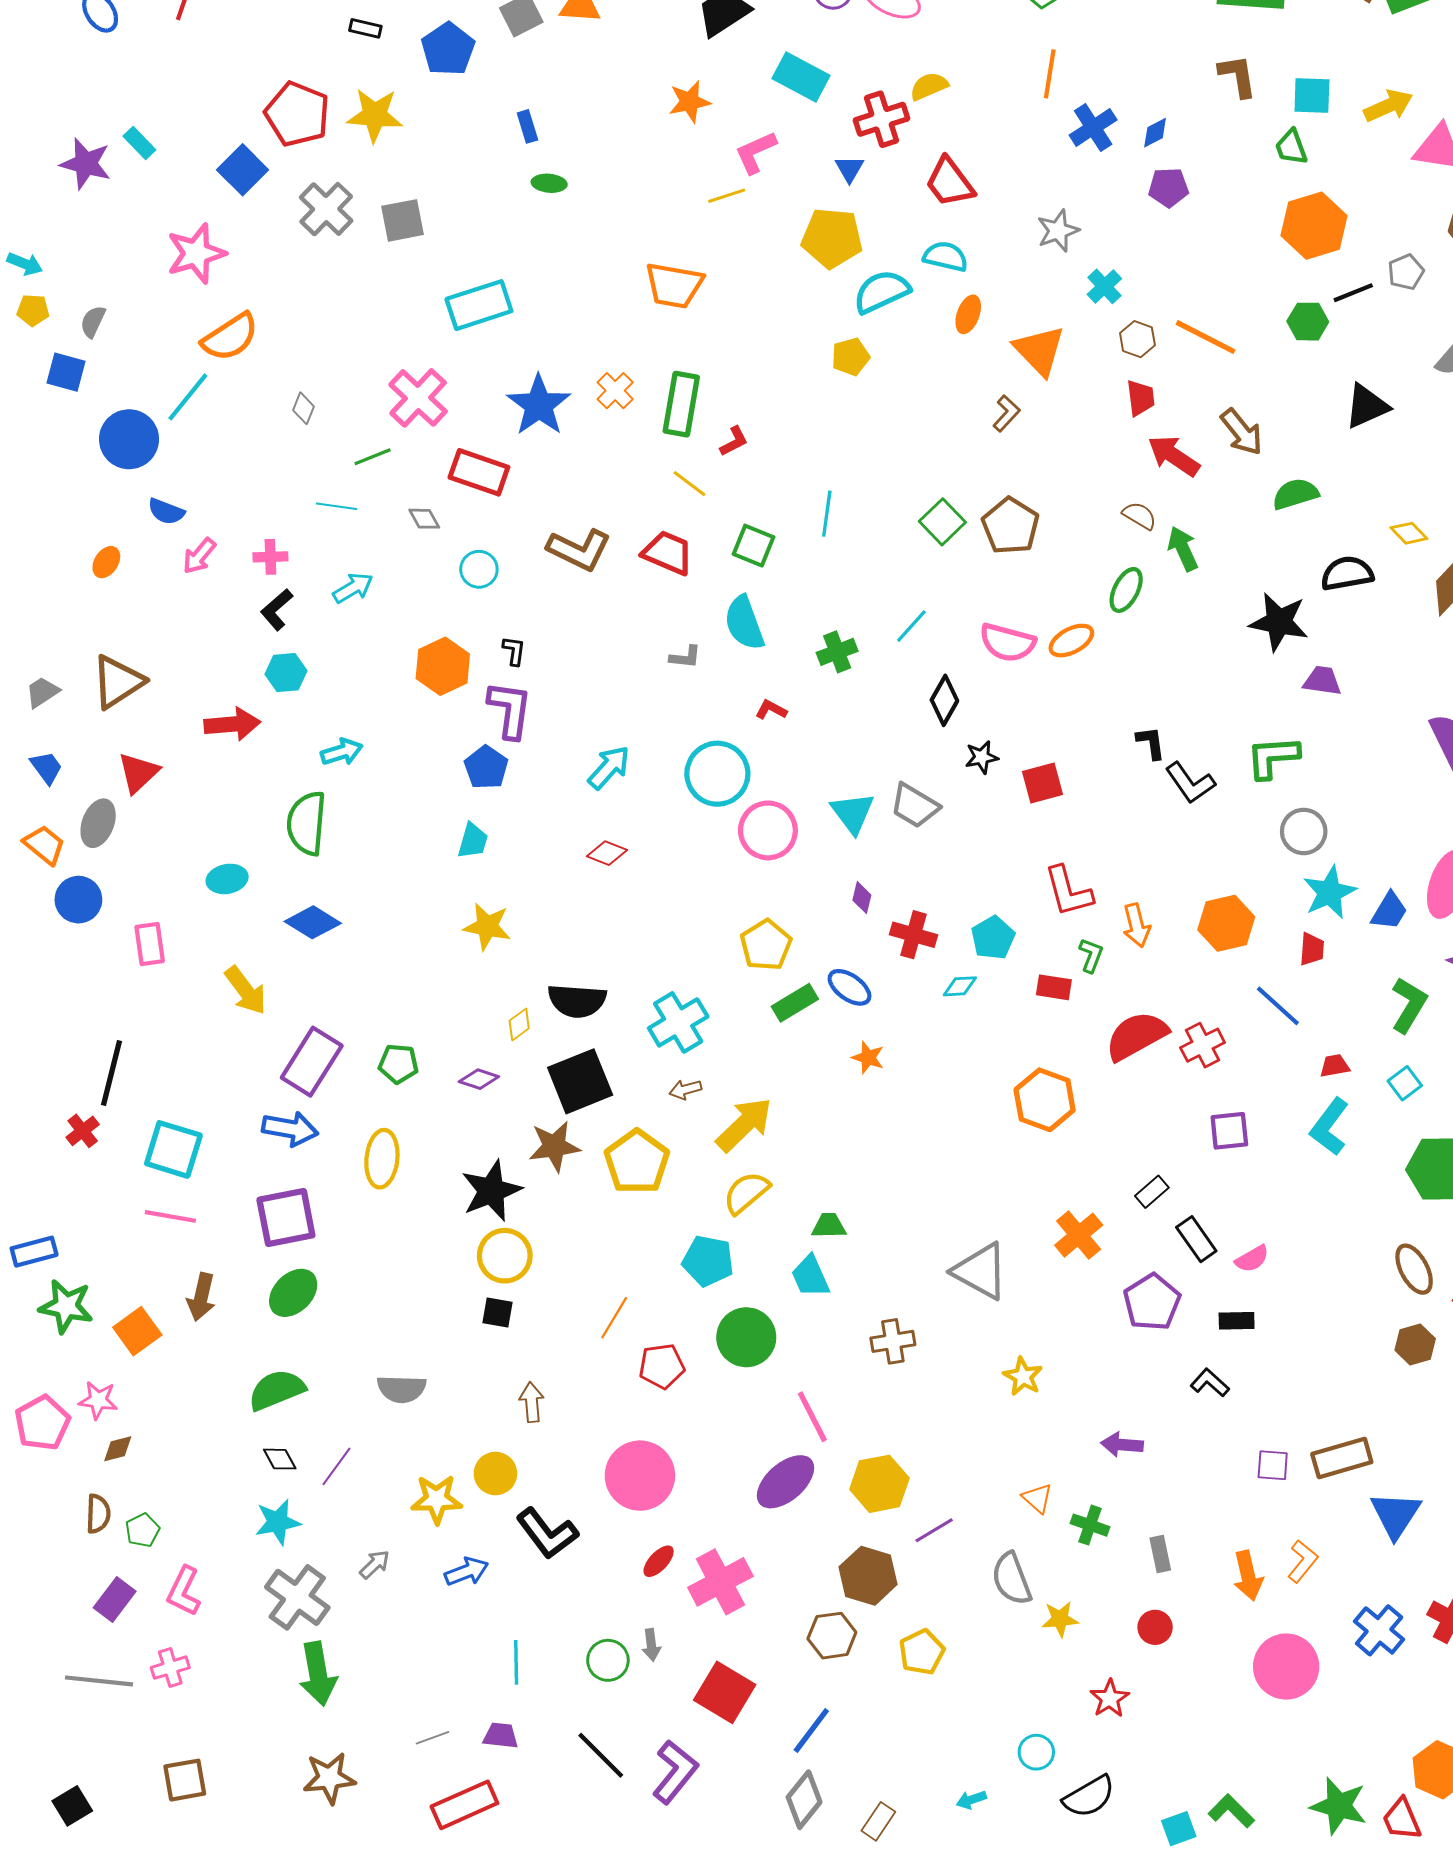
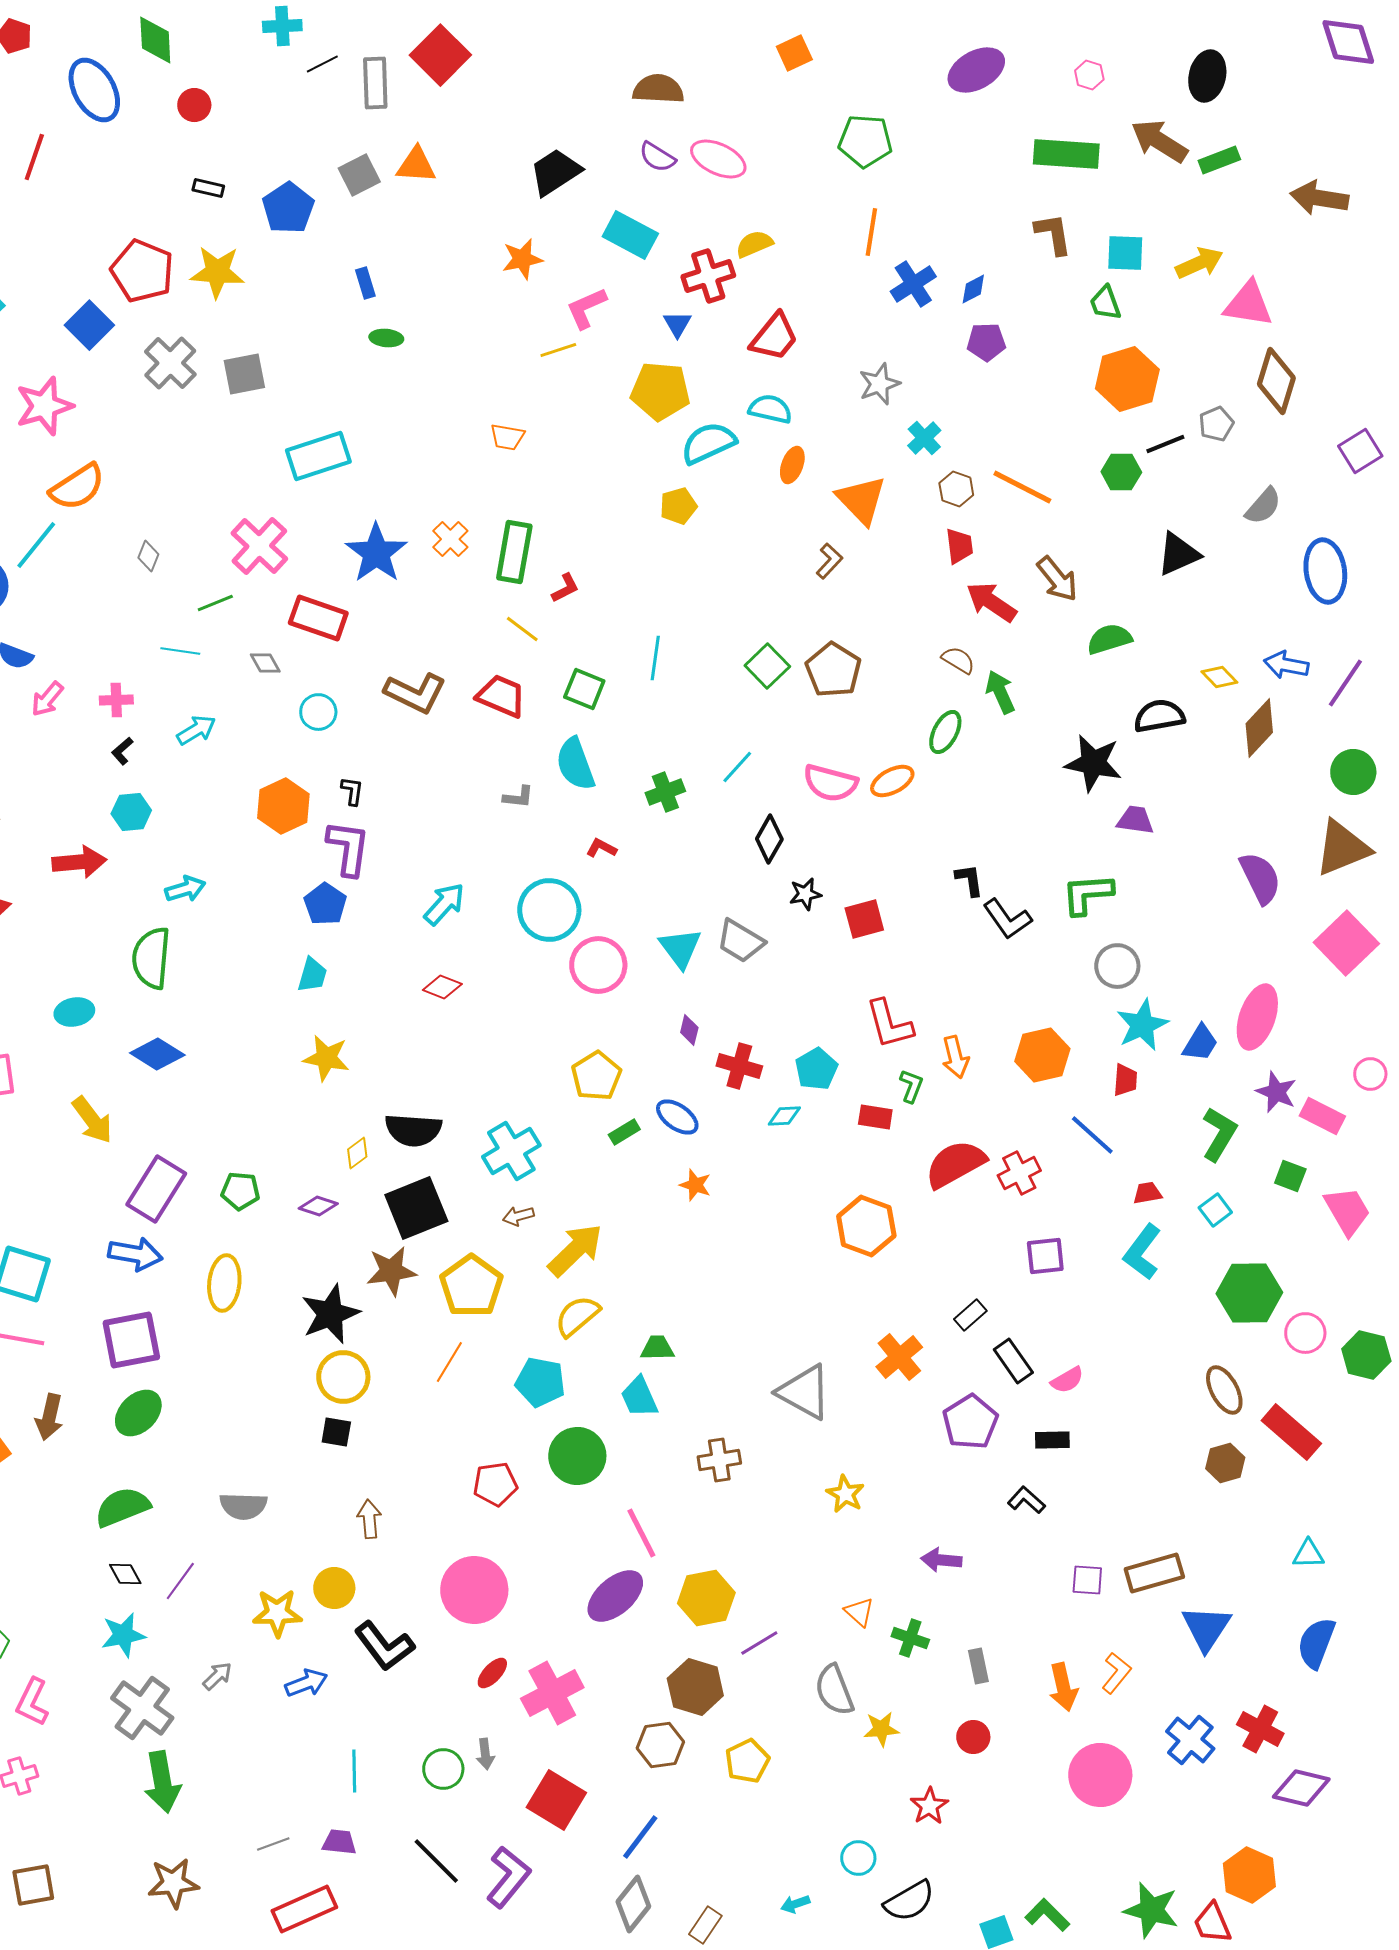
red trapezoid: (950, 182) -> (774, 337), turned -104
orange trapezoid: (674, 285) -> (507, 437), size x0.6
black L-shape: (277, 610) -> (122, 751), size x0.7
green rectangle: (795, 1003) -> (624, 1132), size x0.7
orange line: (614, 1318) -> (449, 1362), moved

